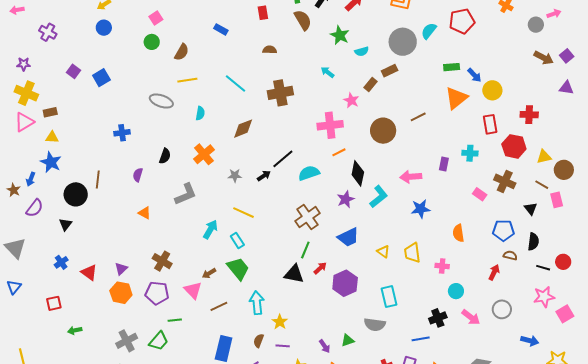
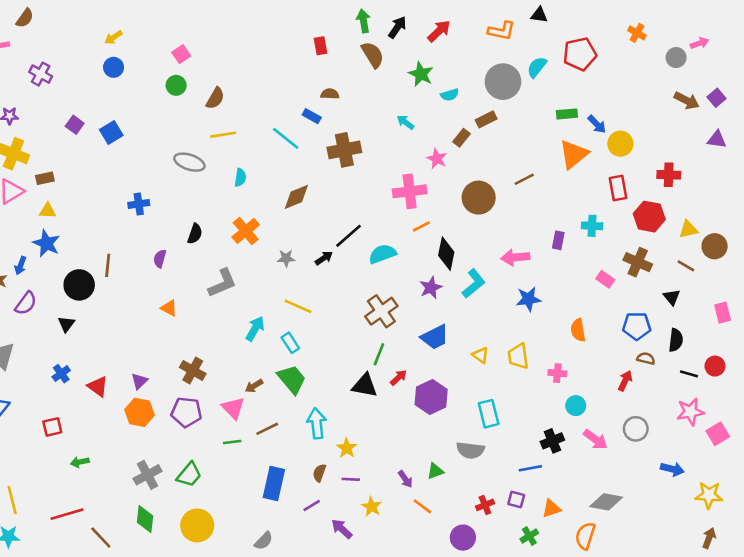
blue rectangle: (221, 29) -> (312, 116), moved
pink rectangle: (557, 200) -> (723, 313), moved
green line: (175, 320) -> (232, 442), moved

